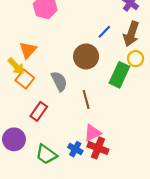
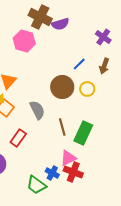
brown arrow: (131, 34) -> (104, 66), size x0.7
yellow circle: (136, 59) -> (87, 89), moved
green rectangle: (119, 75) -> (83, 133), moved
green trapezoid: (46, 154) -> (36, 185), moved

